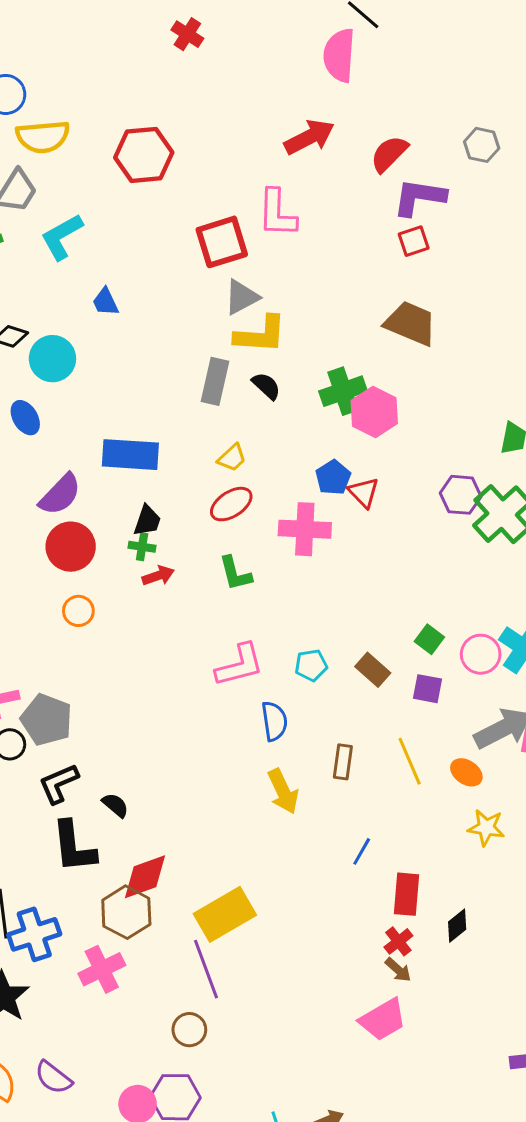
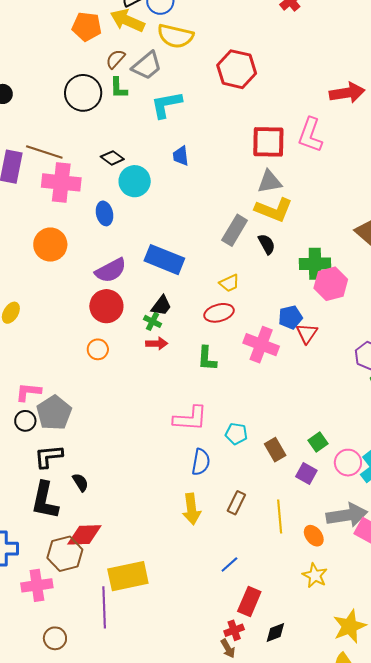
brown circle: (189, 1030) -> (55, 638), moved

